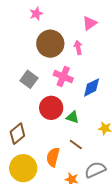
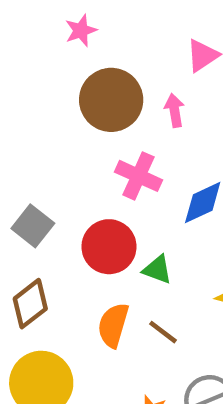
gray square: (29, 79) -> (33, 226), moved
orange semicircle: (53, 157) -> (113, 325), moved

